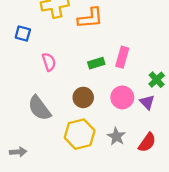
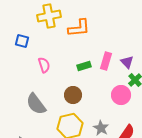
pink circle: (122, 97) -> (121, 95), moved
purple triangle: (147, 102) -> (127, 62), moved

